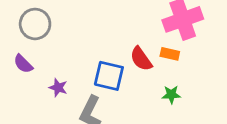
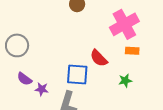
orange rectangle: (170, 54) -> (132, 51), moved
purple semicircle: (23, 64) -> (24, 79), moved

